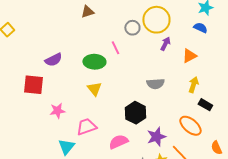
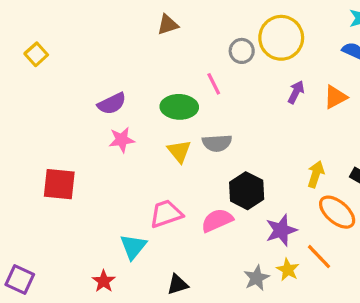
purple arrow: (165, 44) -> (296, 92), moved
gray semicircle: (155, 84) -> (217, 143), moved
red square: (33, 85) -> (59, 184), moved
yellow arrow: (193, 85) -> (316, 174), moved
pink star: (57, 111) -> (122, 140), moved
pink semicircle: (118, 142) -> (217, 220), moved

